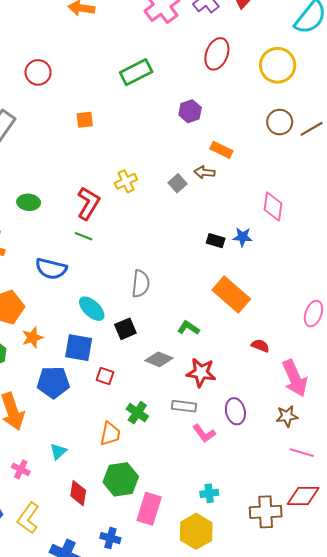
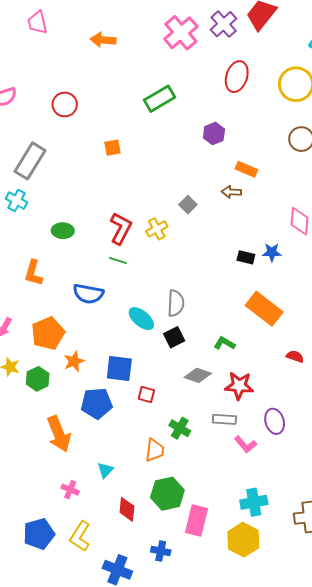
yellow cross: (126, 181) -> (157, 229), moved
gray square: (177, 183) -> (188, 205), moved
cyan ellipse: (92, 309) -> (141, 319), moved
black square: (125, 329) -> (174, 337), moved
cyan cross: (209, 493) -> (254, 502), size x1.5

